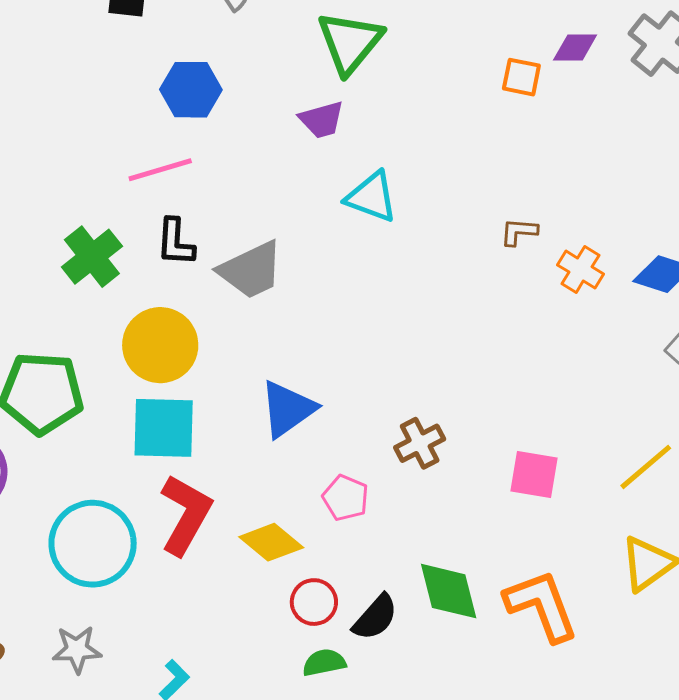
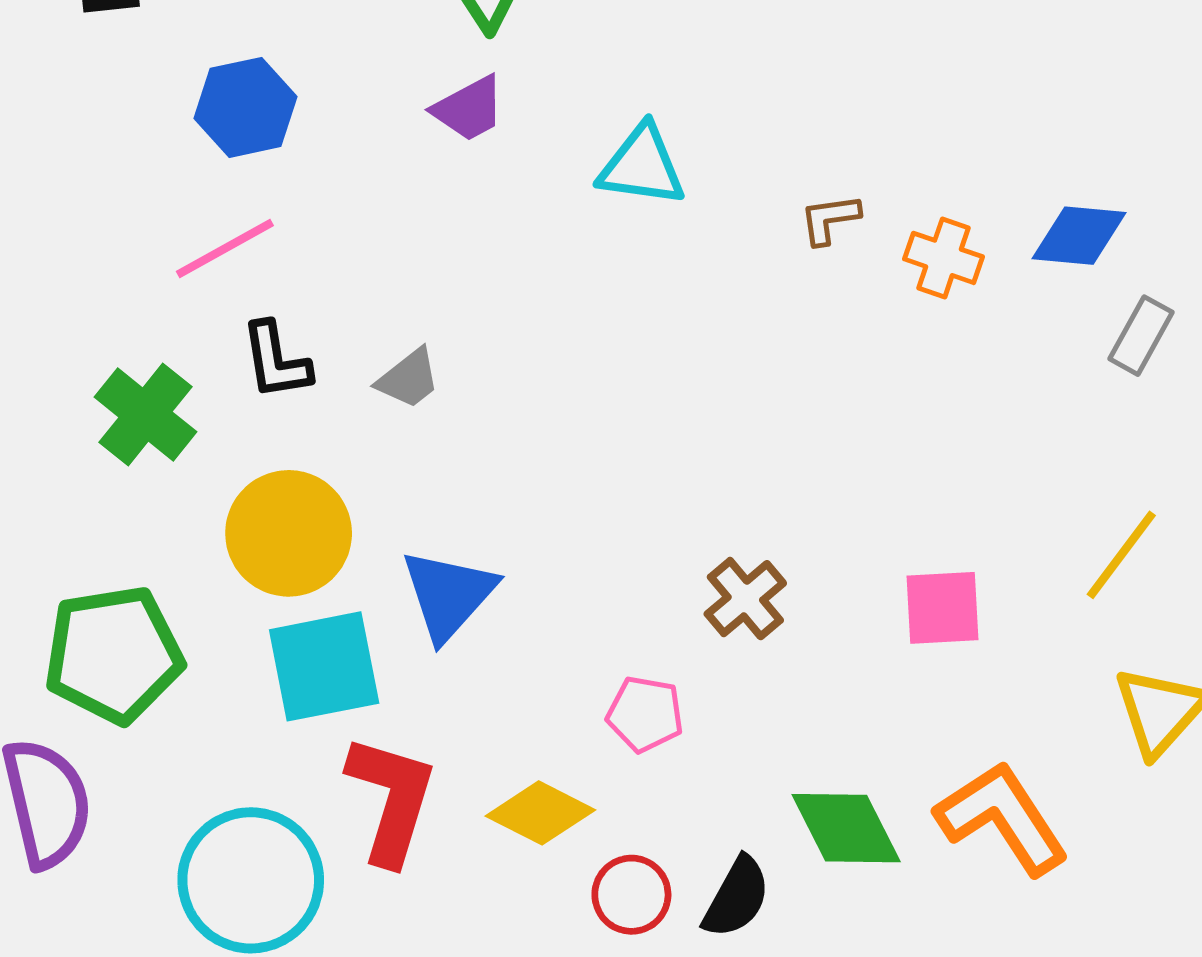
cyan triangle: (372, 197) -> (642, 166), moved
gray trapezoid: (251, 270) -> (409, 379), size x0.6
blue triangle: (287, 409) -> (449, 595), moved

